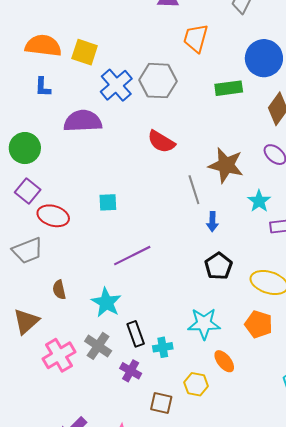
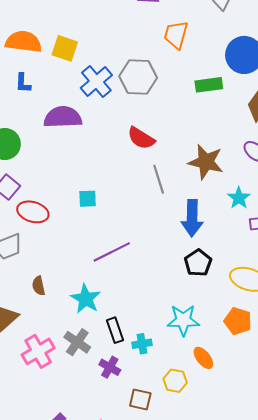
gray line: (194, 190) -> (159, 179), moved
blue arrow: (212, 222) -> (192, 218), size x1.8

